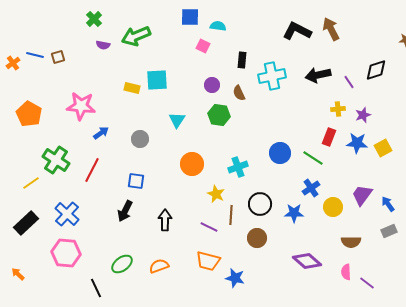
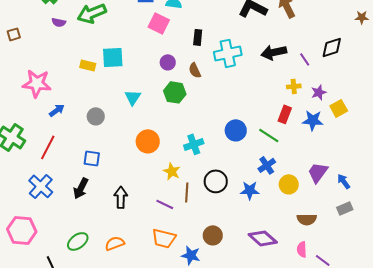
pink square: (203, 46) -> (159, 23), size x1.5
yellow square: (383, 148) -> (339, 108), moved
blue cross: (67, 214) -> (41, 186), moved
brown circle: (257, 238) -> (213, 235), moved

